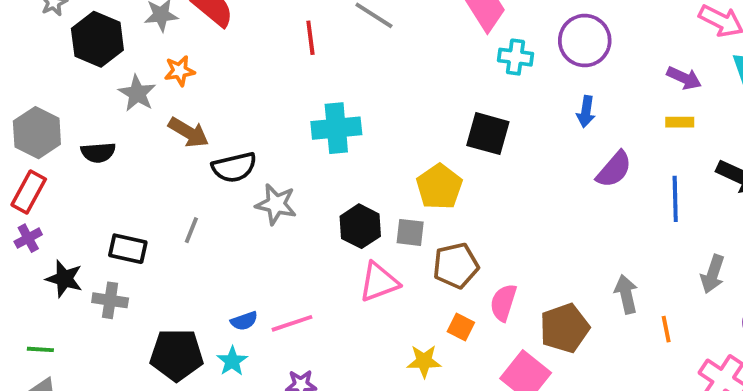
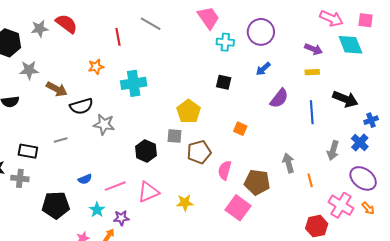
orange star: (180, 71) -> (96, 67), moved
gray star: (137, 93) -> (29, 70), turned -30
blue arrow: (586, 112) -> (263, 69), turned 42
black square: (488, 134) -> (224, 82), moved, size x0.7
black hexagon: (360, 226) -> (146, 151), moved
gray line: (191, 230) -> (61, 140), turned 56
pink triangle: (379, 282) -> (148, 192), moved
blue semicircle: (244, 321) -> (85, 179), moved
orange square: (461, 327) -> (240, 129), moved
brown pentagon: (564, 328) -> (257, 182), turned 30
cyan star: (232, 361) -> (97, 210), moved

